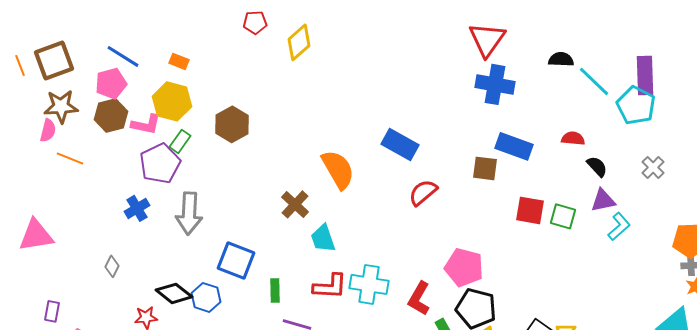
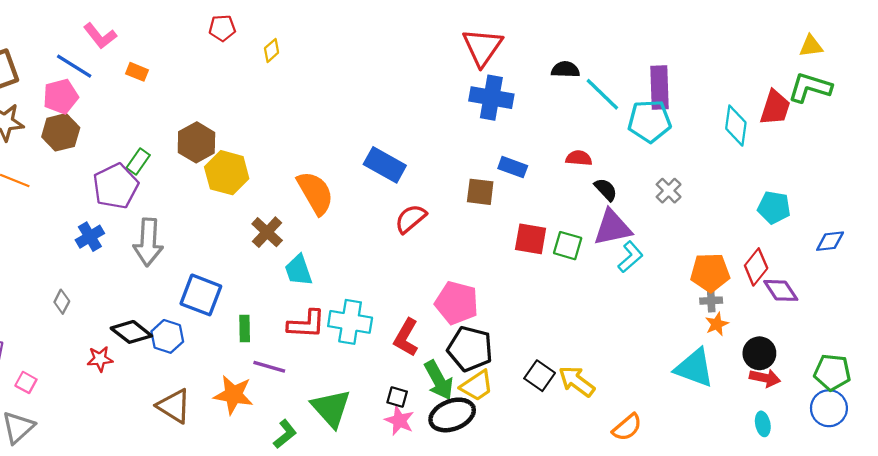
yellow diamond: (299, 42) -> (272, 50), size x0.6
yellow hexagon: (172, 101) -> (227, 173), moved
cyan pentagon: (636, 105) -> (649, 121), turned -30
pink L-shape: (146, 124) -> (100, 36), moved, turned 40
blue rectangle: (514, 146) -> (513, 167), size x0.7
purple triangle: (603, 200) -> (612, 228), size x1.4

